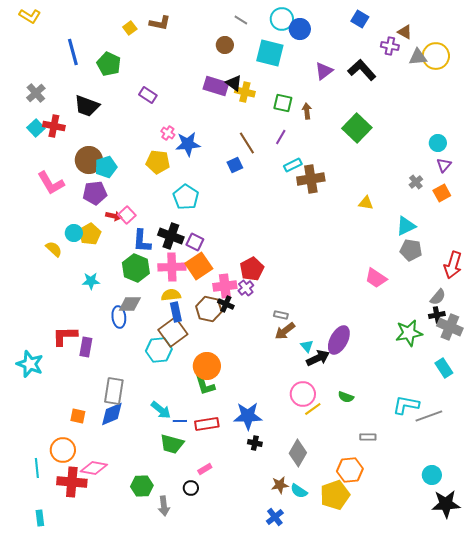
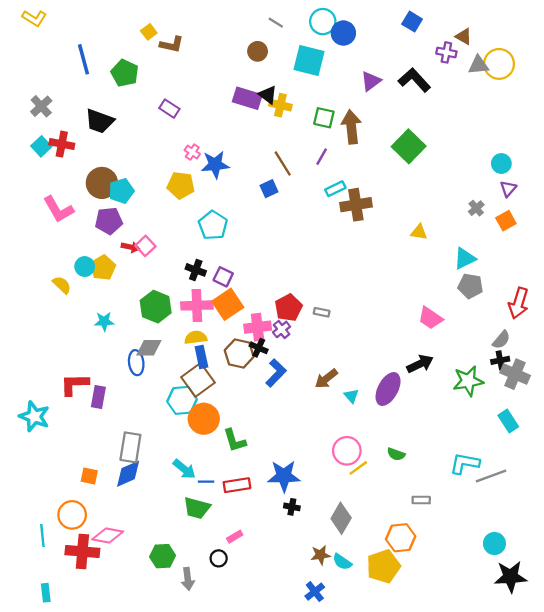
brown L-shape: (160, 23) -> (172, 44), moved
brown arrow: (307, 111) -> (351, 127), size x1.8
black cross: (171, 236) -> (196, 270), size x0.7
blue L-shape: (142, 241) -> (276, 373), moved, turned -140
gray rectangle: (281, 315) -> (322, 312), moved
black arrow: (318, 358) -> (420, 364), moved
orange circle: (207, 366) -> (204, 419), moved

